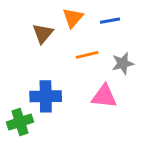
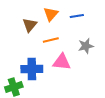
orange line: (87, 55) -> (51, 40), moved
pink triangle: (104, 96) -> (62, 62), moved

